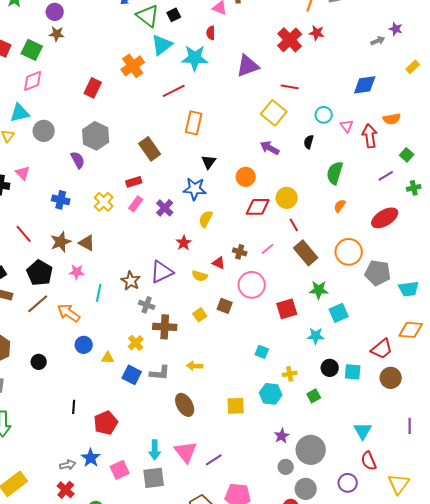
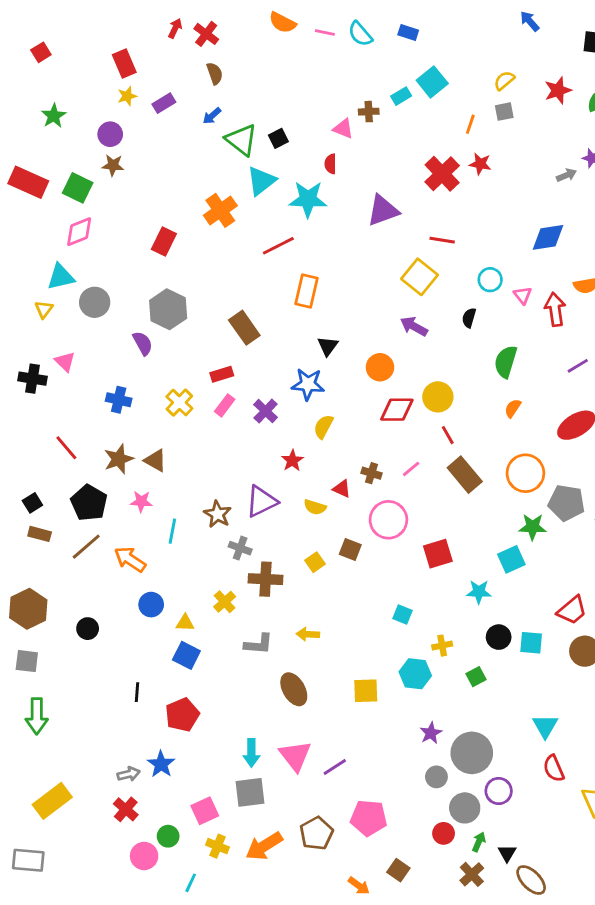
green star: (319, 290) -> (533, 527), moved
blue square: (132, 375) -> (186, 655), moved
pink square: (120, 470) -> (205, 811), moved
purple circle: (348, 483) -> (499, 791), moved

